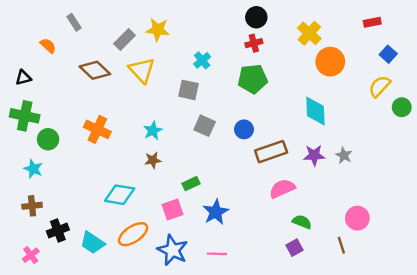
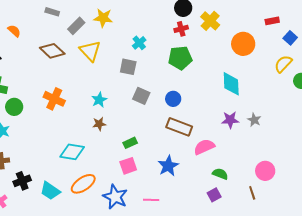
gray rectangle: (74, 22) -> (52, 12), moved, turned -40
red rectangle: (372, 22) -> (272, 21), moved
yellow cross: (309, 33) -> (210, 21), moved
brown rectangle: (271, 152) -> (179, 127), moved, turned 40
pink square: (173, 209) -> (128, 166), moved
blue star: (216, 212) -> (168, 166), moved

